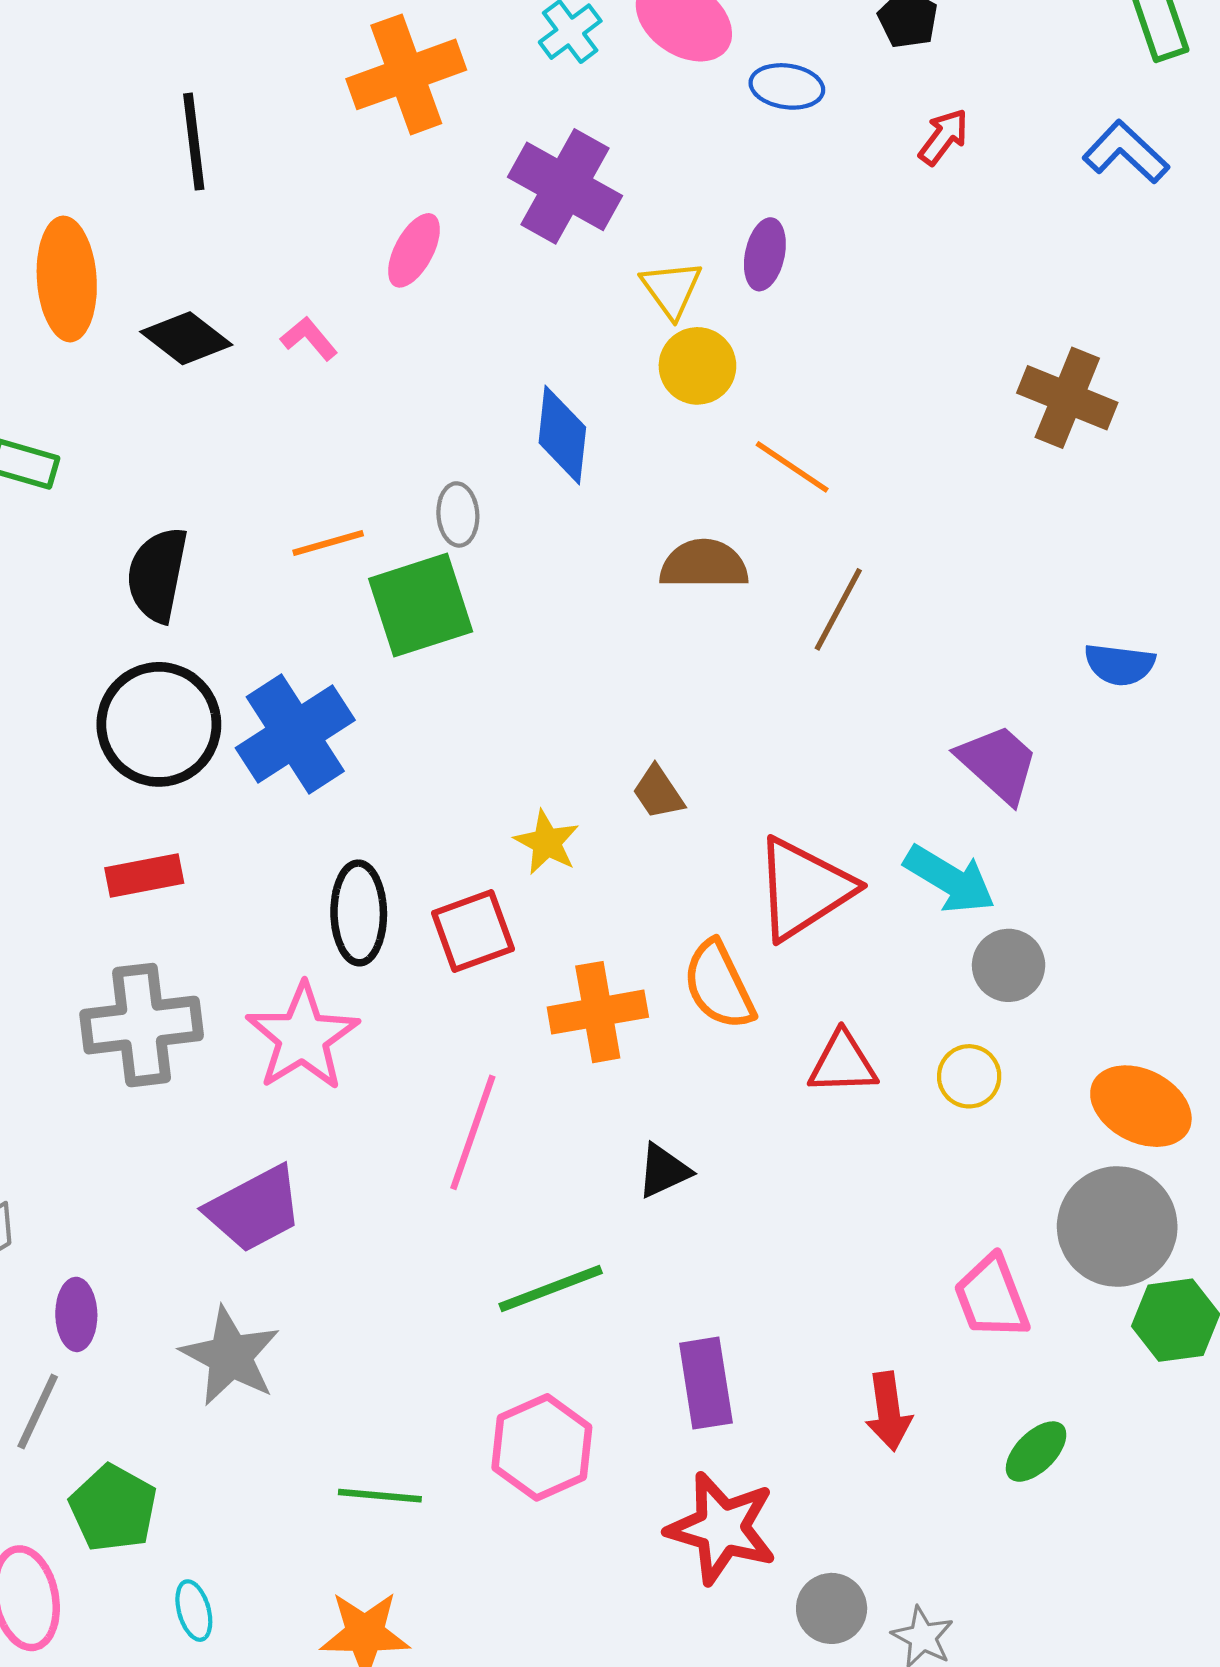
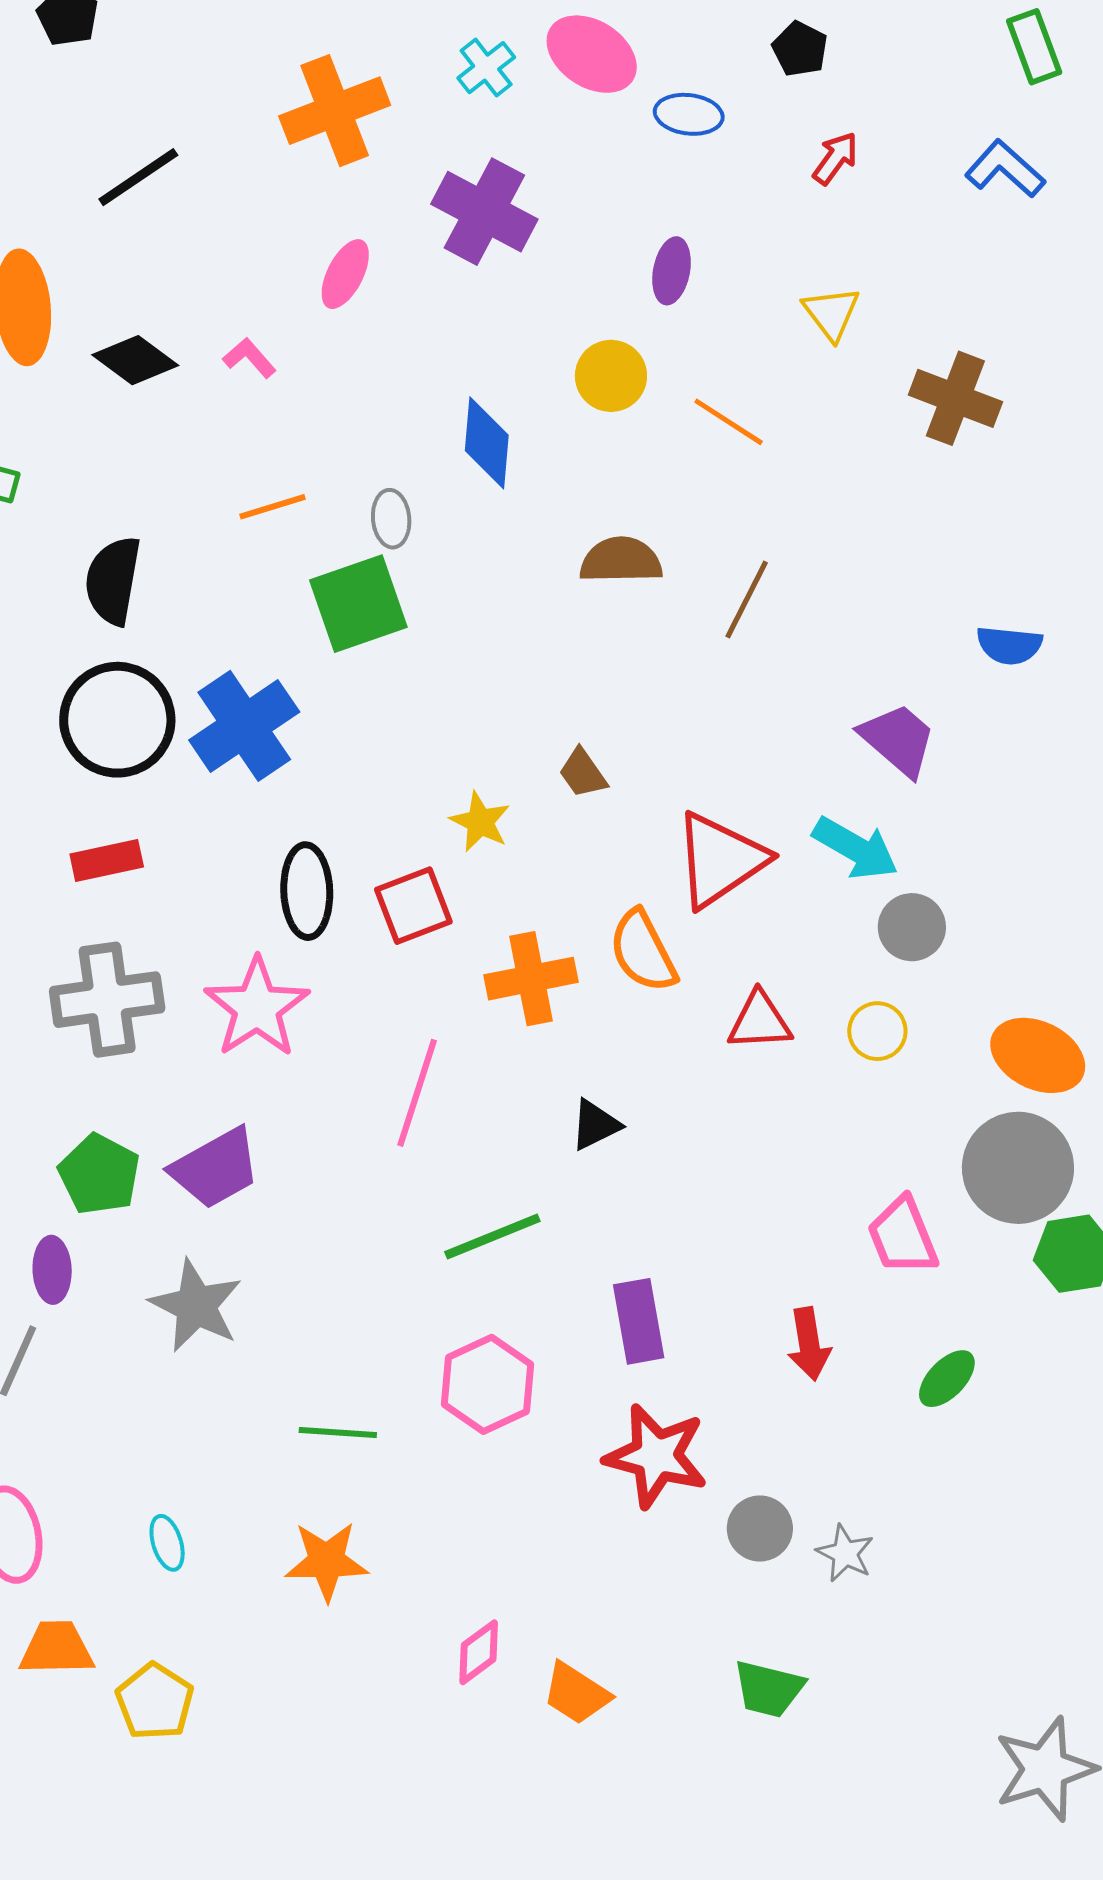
black line: (194, 142) -> (138, 177), turned 64
yellow triangle: (671, 289) -> (831, 313), moved
orange line: (792, 467) -> (729, 422), moved
orange line: (328, 543) -> (272, 507), moved
green pentagon: (113, 1508) -> (99, 1174), moved

